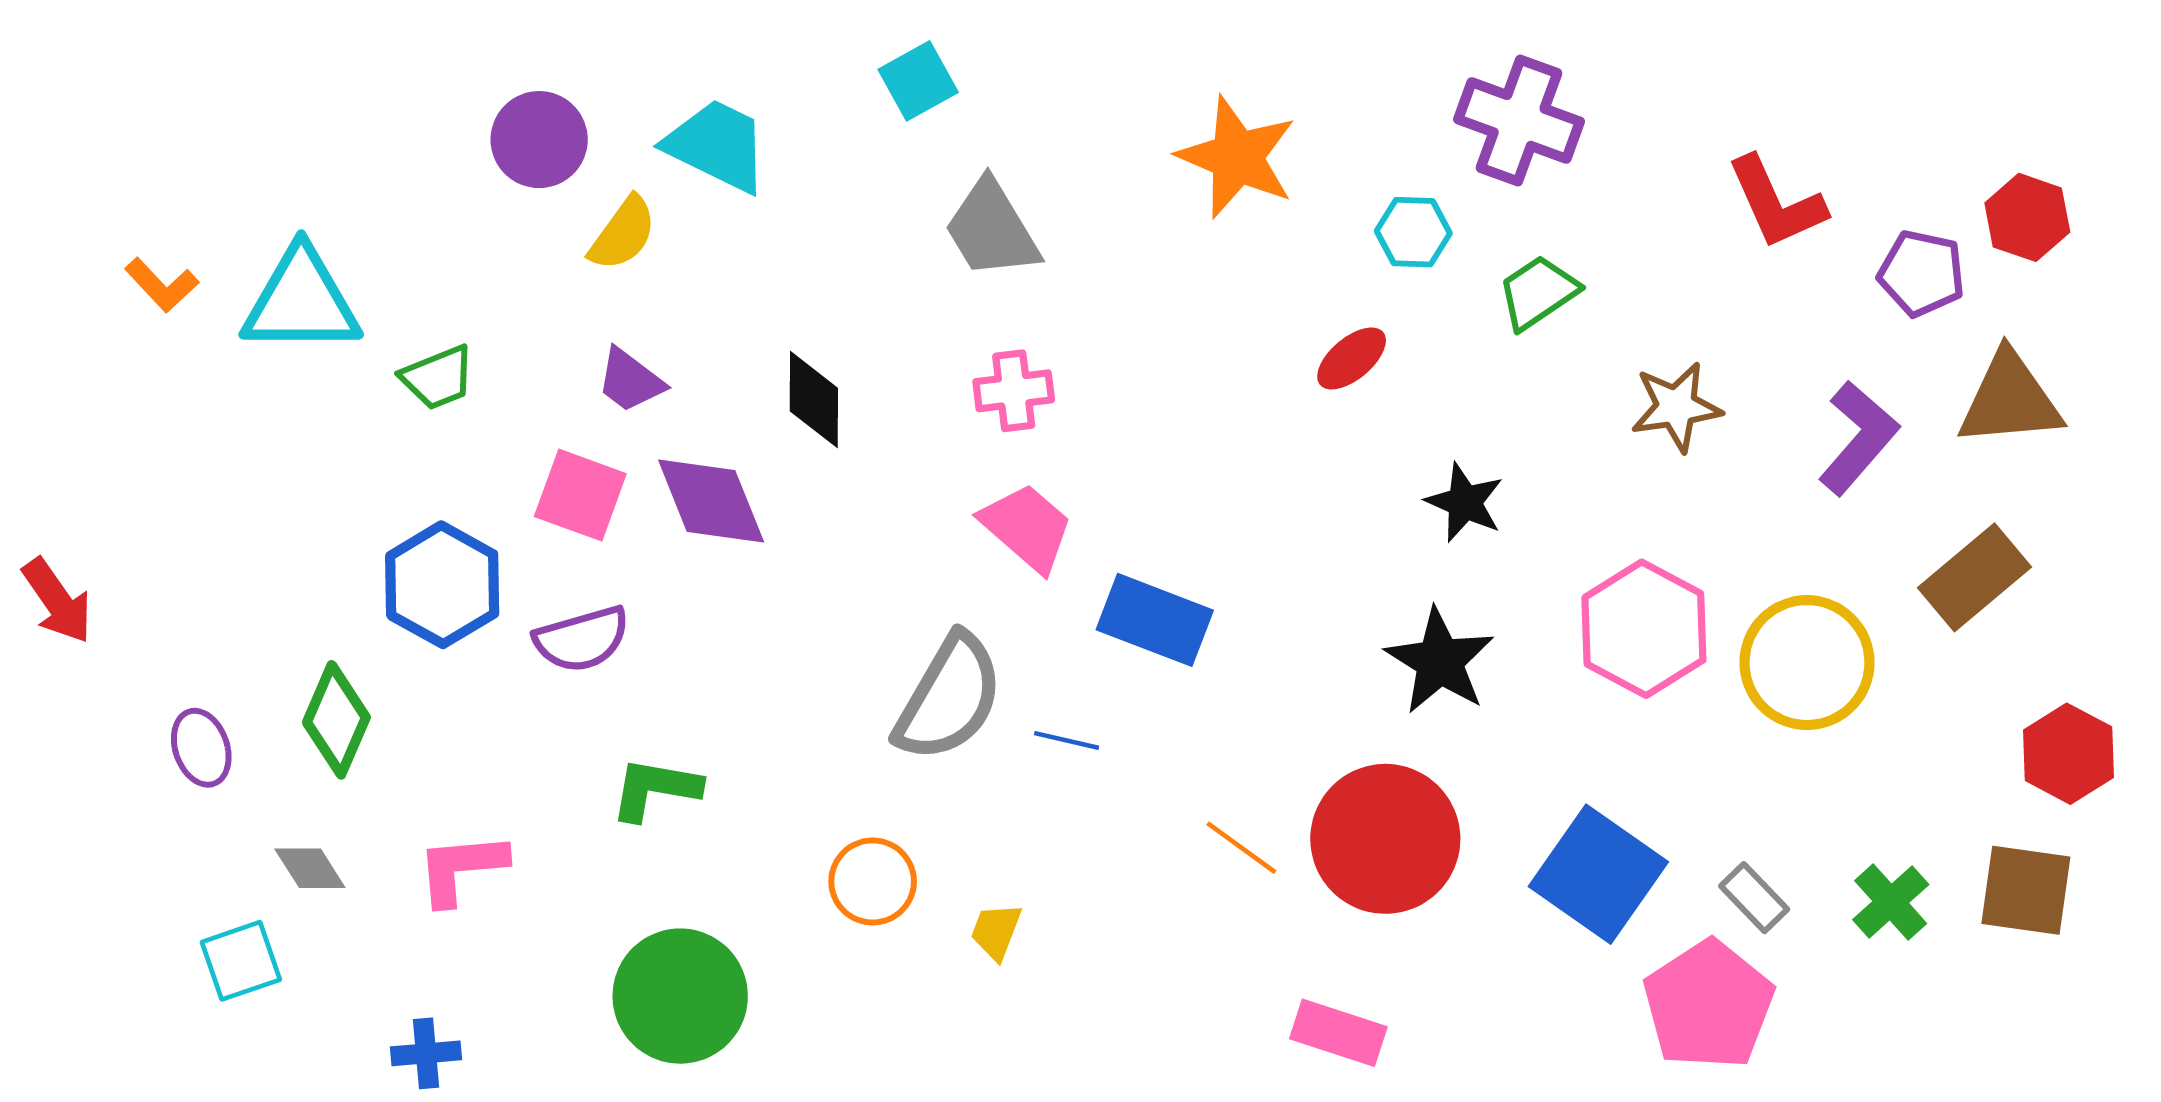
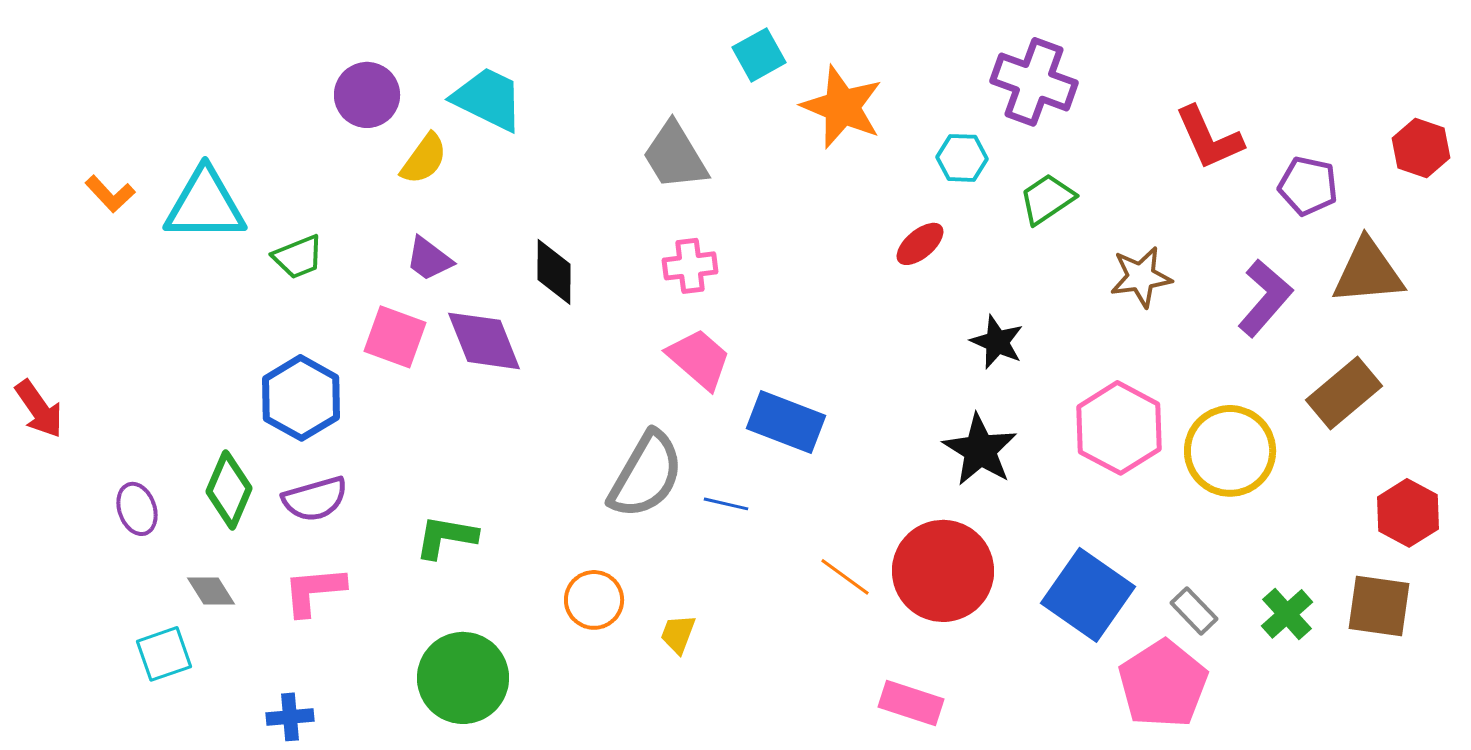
cyan square: (918, 81) -> (759, 55), moved
red hexagon: (2027, 217) -> (1421, 148), moved
purple semicircle: (582, 639) -> (315, 499), moved

